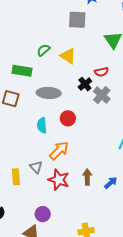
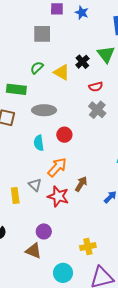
gray square: (77, 20) -> (42, 34), moved
black cross: (85, 84) -> (82, 62), moved
brown arrow: (87, 177) -> (81, 184), moved, turned 35

